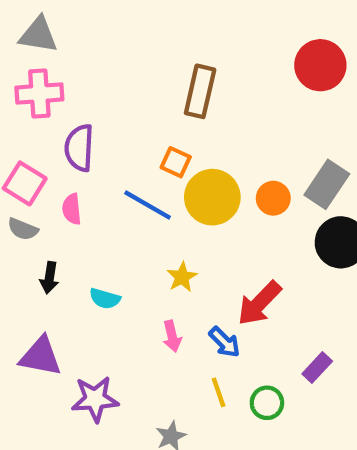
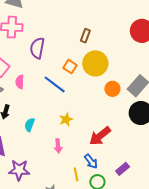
brown rectangle: (200, 91) -> (85, 36), size x0.6
purple semicircle: (79, 148) -> (37, 48), moved
yellow circle: (212, 197) -> (95, 63), moved
cyan semicircle: (105, 299) -> (30, 125), turned 88
blue arrow: (225, 342) -> (91, 161), moved

